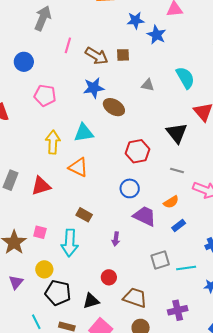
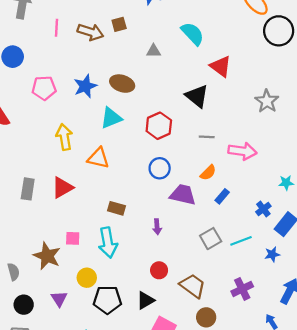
blue star: (94, 88) -> (85, 86), moved
cyan triangle: (84, 133) -> (111, 118), moved
brown trapezoid: (135, 298) -> (193, 286), turned 30

